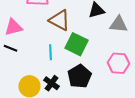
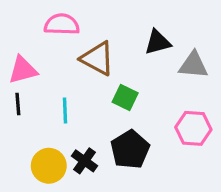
green square: (76, 44) -> (125, 98), size x0.7
black line: (10, 48) -> (18, 104), turned 64
cyan line: (50, 52) -> (65, 111), moved

